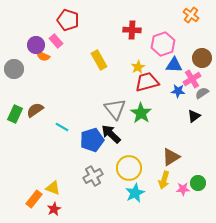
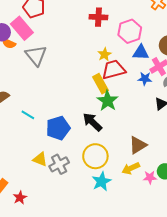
pink rectangle: (56, 41) -> (22, 28), size x1.6
yellow rectangle: (99, 60) -> (100, 84), moved
gray triangle: (115, 109) -> (36, 55), moved
black arrow: (111, 134) -> (92, 122), moved
yellow arrow: (164, 180) -> (131, 168), turned 48
yellow triangle: (53, 188) -> (40, 159), moved

